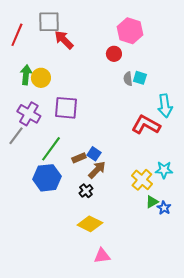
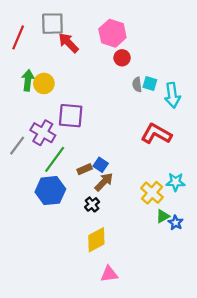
pink hexagon: (130, 31) -> (112, 33), moved
cyan arrow: (165, 106) -> (172, 95), moved
purple cross: (29, 114) -> (43, 133), moved
yellow diamond: (90, 224) -> (96, 240), turned -55

